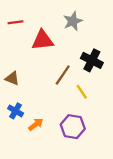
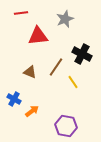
red line: (16, 22) -> (21, 13), moved
brown triangle: (12, 78) -> (30, 72), moved
purple hexagon: (73, 127) -> (66, 126), moved

